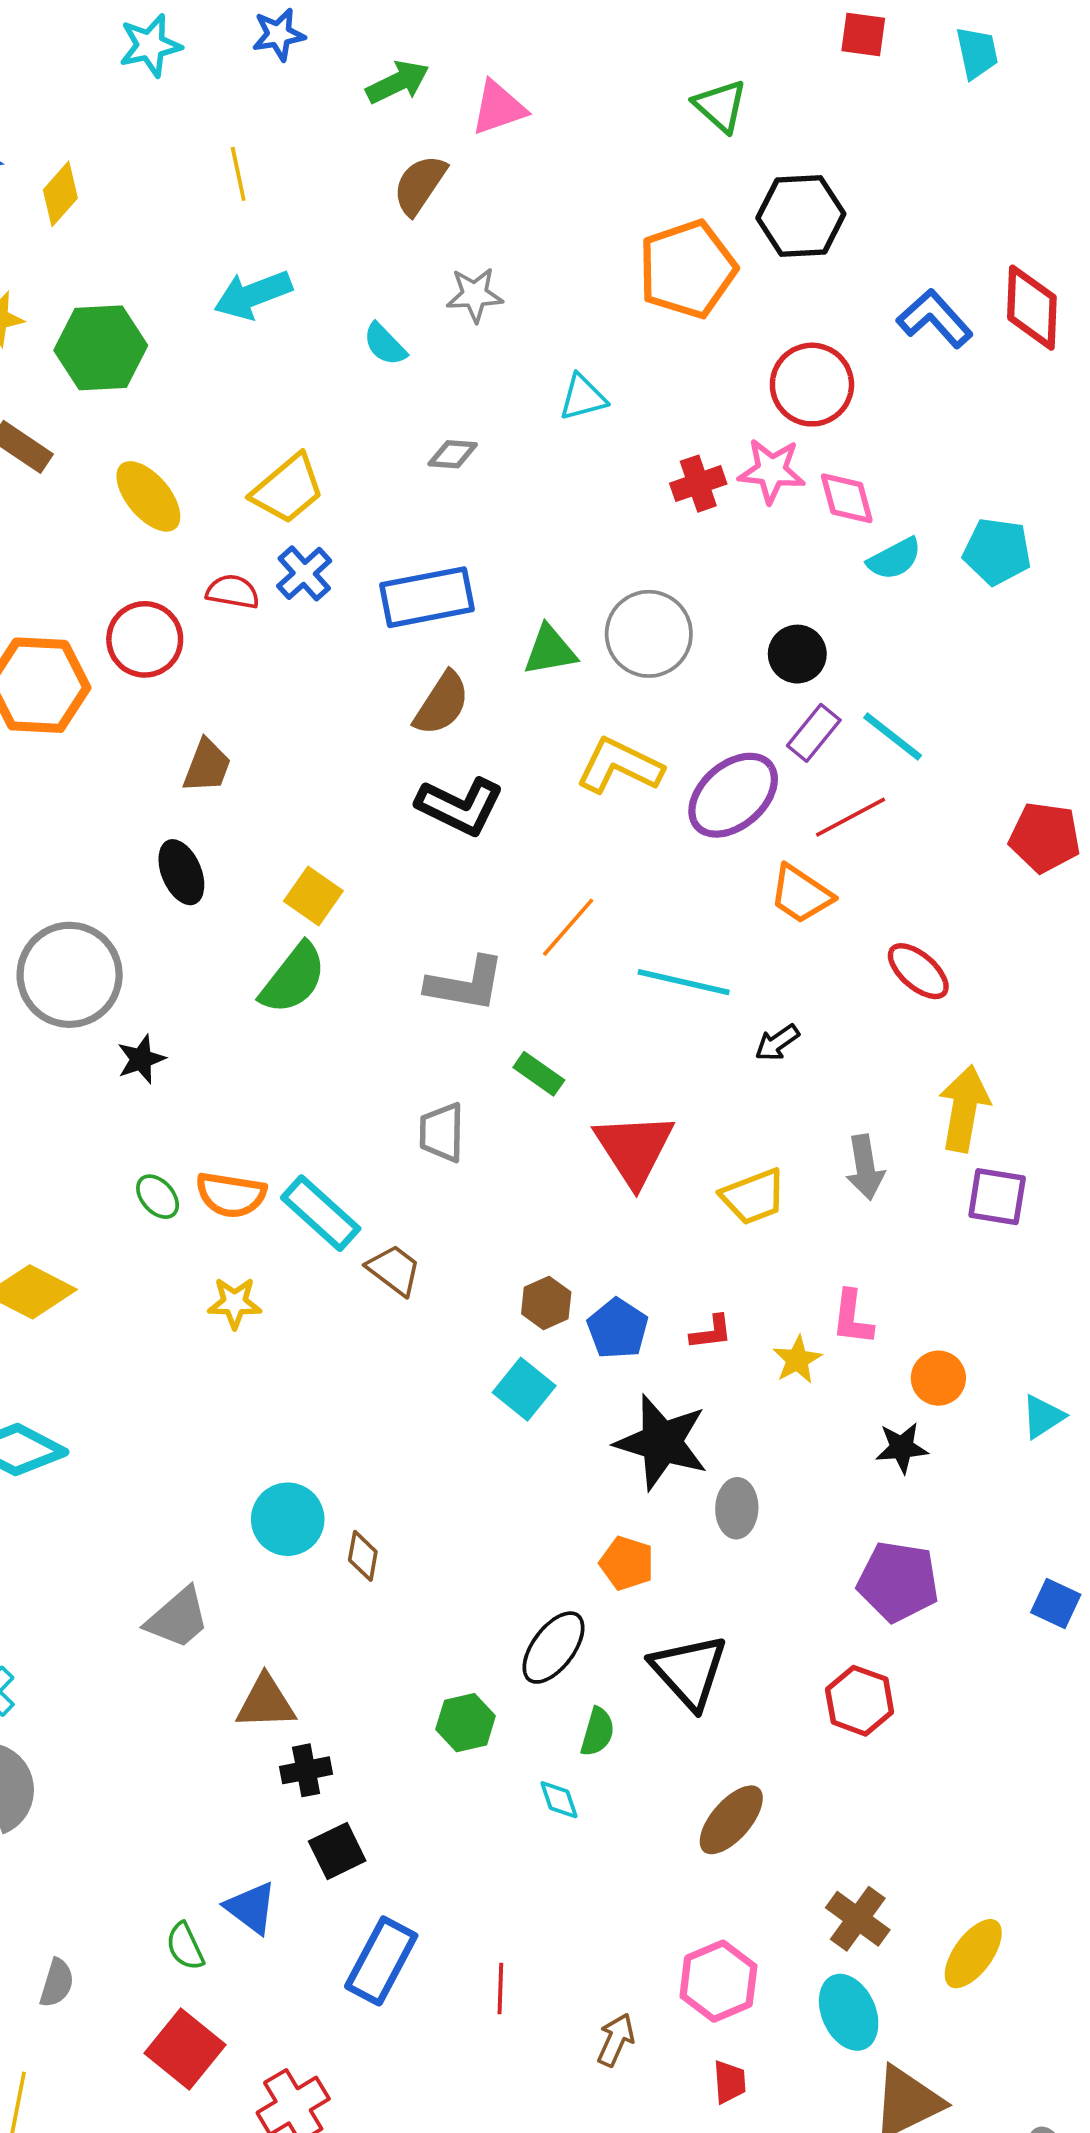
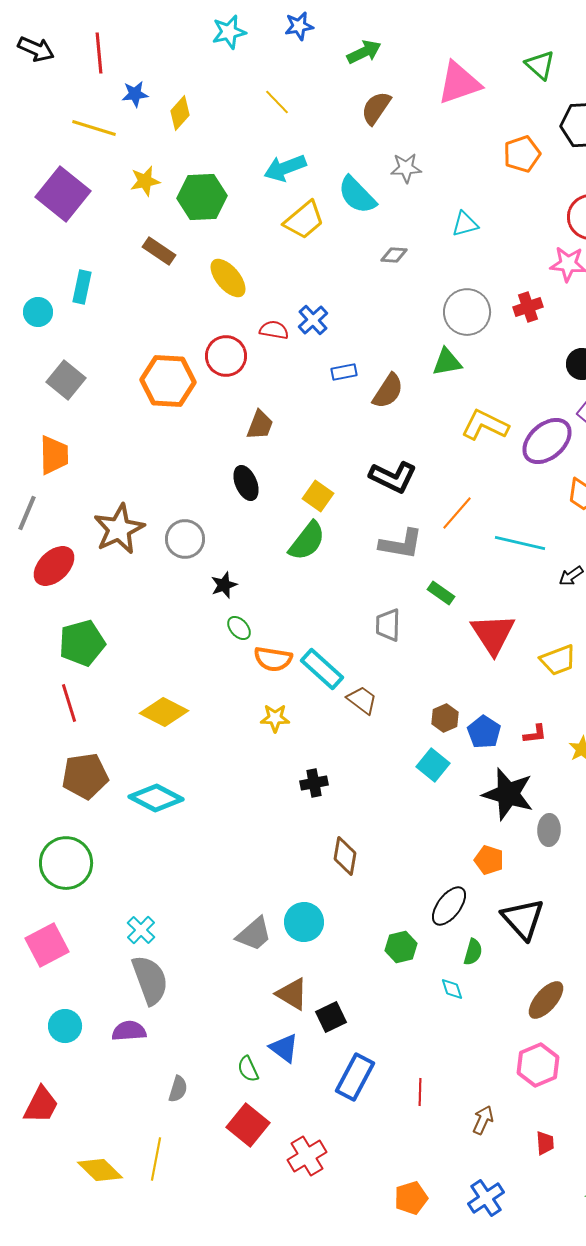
pink triangle: (498, 108) -> (459, 83), moved, size x1.4
yellow line: (238, 174) -> (277, 102), turned -32
orange pentagon: (687, 269) -> (522, 154), size x0.7
cyan semicircle: (385, 344) -> (357, 195), size x1.6
red cross: (698, 484) -> (528, 307), moved
yellow trapezoid: (288, 489) -> (304, 220), moved
blue rectangle: (427, 597) -> (344, 372), moved, size x0.5
gray circle: (649, 634) -> (467, 312), moved
black L-shape: (460, 806) -> (393, 477), moved
gray circle: (70, 975) -> (185, 539), size x0.7
green ellipse: (158, 1197) -> (239, 628), moved
cyan circle: (288, 1519) -> (304, 922), moved
brown diamond: (363, 1556) -> (345, 856), size x1.4
gray trapezoid: (178, 1618) -> (254, 934), moved
brown triangle: (266, 1703) -> (292, 994), moved, turned 33
black cross: (306, 1770) -> (314, 783), moved
pink hexagon: (718, 1981) -> (538, 1065), moved

